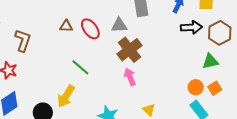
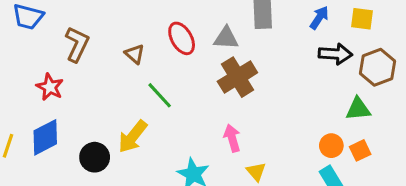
brown triangle: (66, 26) -> (135, 54), moved, turned 32
pink arrow: (130, 77) -> (232, 138), moved

